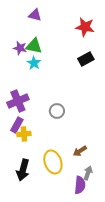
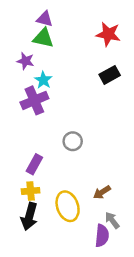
green triangle: (34, 46) -> (43, 38), moved
purple cross: (18, 101) -> (34, 100), moved
purple rectangle: (17, 125) -> (34, 164), moved
yellow cross: (24, 134) -> (31, 191), moved
gray arrow: (88, 173) -> (112, 220), turned -56

